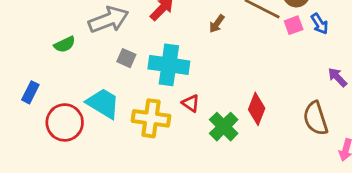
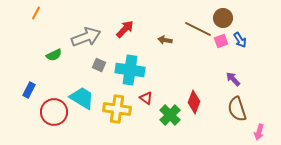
brown arrow: (217, 24) -> (165, 40), turned 64
purple arrow: (337, 77) -> (233, 79), moved

